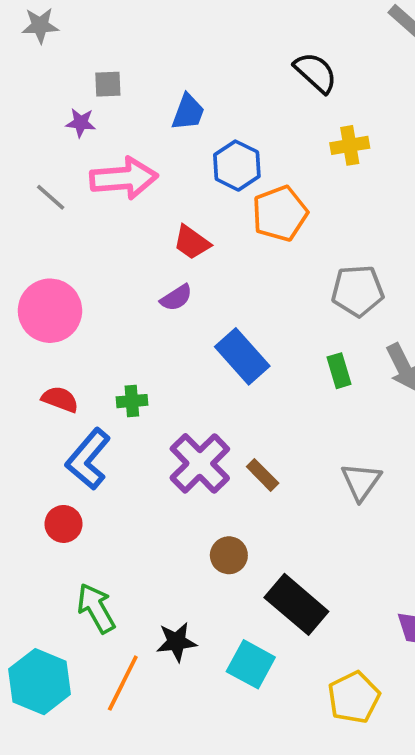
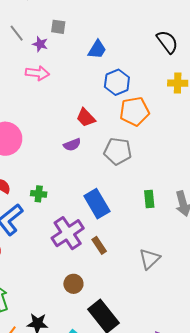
pink arrow: (124, 178) -> (37, 73), moved, size x0.7
gray line: (51, 197) -> (17, 33), moved
gray pentagon: (358, 291) -> (118, 151), moved
blue rectangle: (242, 356) -> (97, 204), moved

